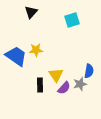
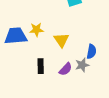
blue trapezoid: (16, 56) -> (16, 36), turned -40
yellow triangle: (56, 75) -> (61, 40), moved

